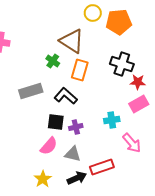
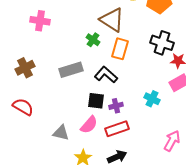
cyan cross: (112, 120) -> (152, 99), turned 35
pink arrow: (132, 143) -> (172, 141), moved, turned -110
gray triangle: (73, 154) -> (61, 133), moved
red rectangle: (102, 167) -> (117, 129), moved

